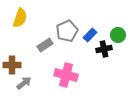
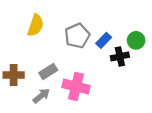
yellow semicircle: (20, 18) -> (36, 25), moved
gray rectangle: (45, 45) -> (48, 72), moved
gray arrow: (24, 83) -> (41, 96), moved

